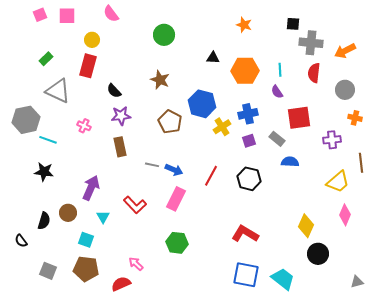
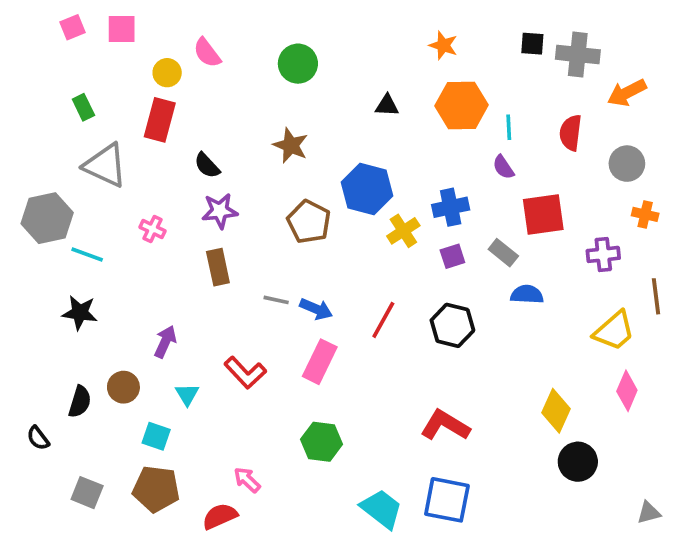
pink semicircle: (111, 14) -> (207, 53), moved
gray cross: (311, 43) -> (578, 55), moved
green rectangle: (46, 59) -> (83, 107), turned -72
orange hexagon: (245, 71) -> (462, 105), moved
purple arrow: (91, 188) -> (165, 342), size x0.7
cyan trapezoid: (283, 279) -> (382, 509), moved

